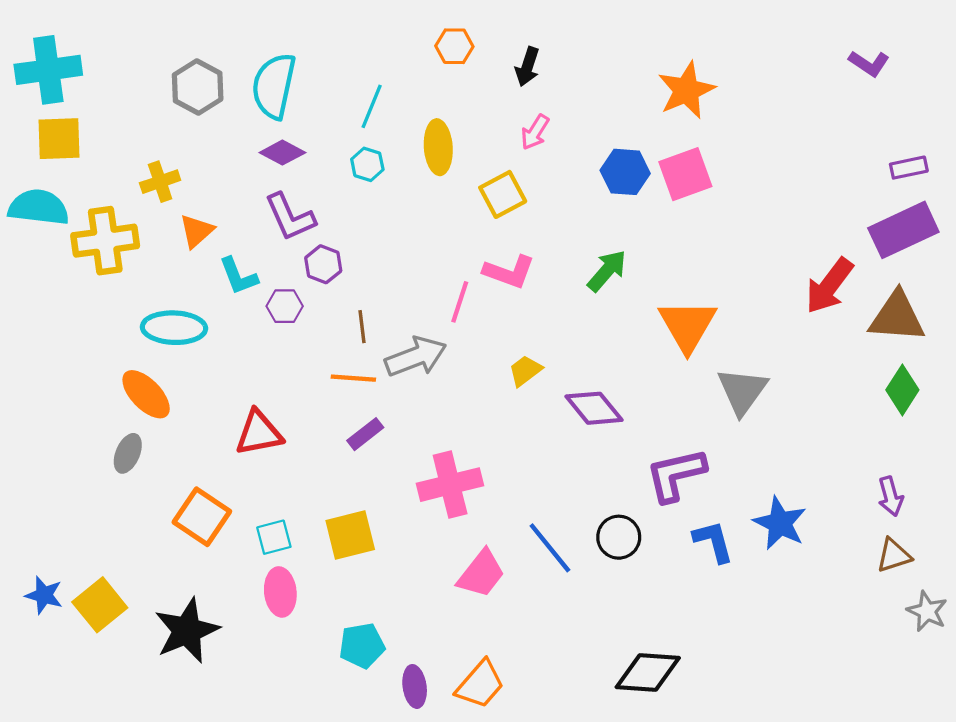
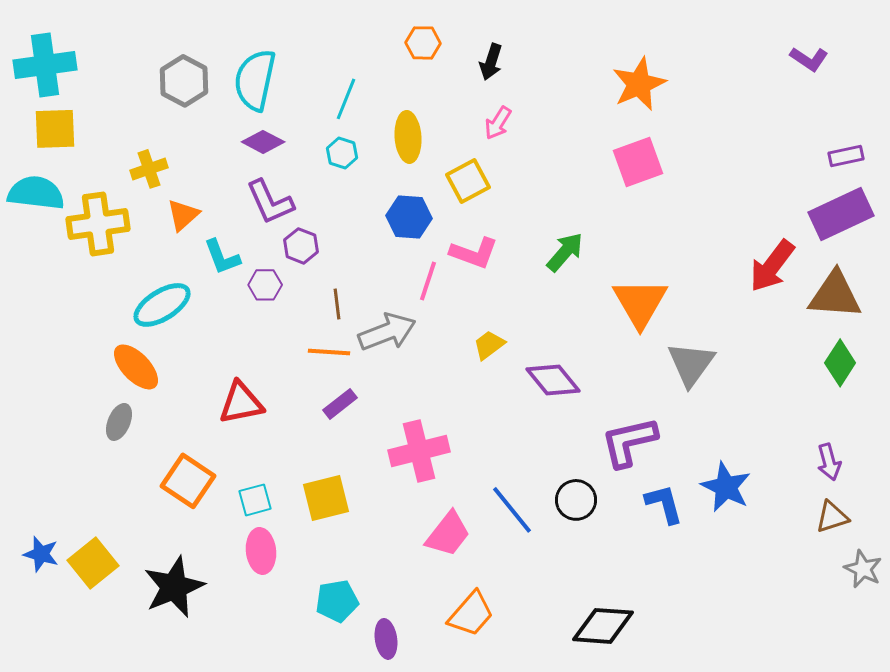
blue hexagon: (625, 172) -> (409, 217), moved
cyan ellipse: (174, 328) -> (162, 305), turned -34
orange trapezoid: (480, 684) -> (471, 614), moved

